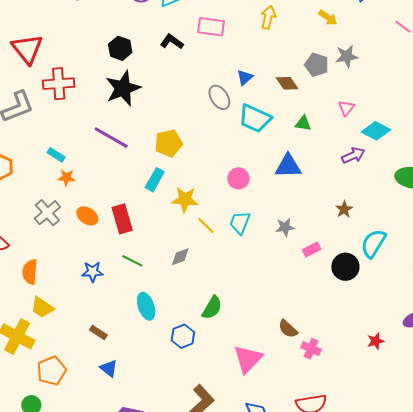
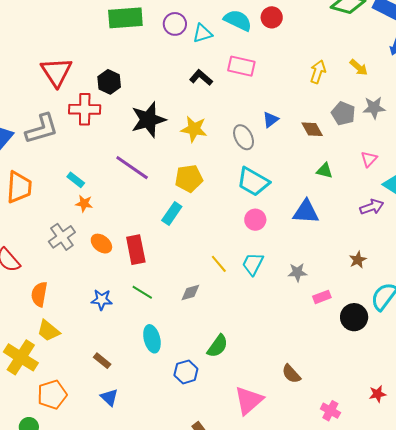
yellow arrow: (268, 17) -> (318, 72), moved
black hexagon: (120, 48) -> (109, 82), moved
cyan trapezoid: (255, 118) -> (253, 182), moved
yellow star: (185, 199) -> (194, 129), moved
pink cross: (311, 349) -> (330, 411), moved

